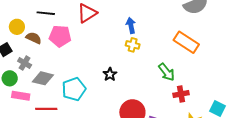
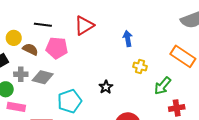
yellow cross: (133, 45) -> (140, 67), moved
gray cross: (25, 63) -> (21, 74), turned -32
green arrow: (167, 72) -> (163, 86), turned 78
gray diamond: (43, 78) -> (43, 77), moved

